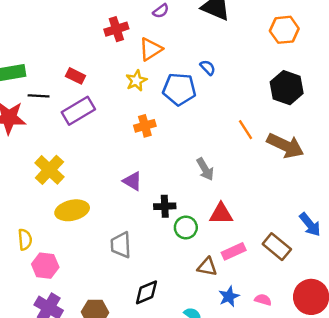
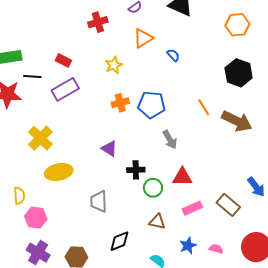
orange triangle: (151, 49) -> (143, 38), moved
blue pentagon: (179, 89) -> (151, 105), moved
brown triangle: (207, 267) -> (157, 222), moved

